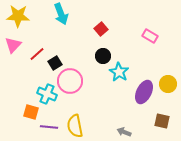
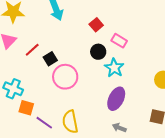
pink rectangle: (150, 36) -> (119, 41), moved
purple ellipse: (144, 92) -> (116, 99), moved
cyan cross: (47, 94) -> (13, 89), moved
purple line: (49, 127) -> (44, 123), turned 30

